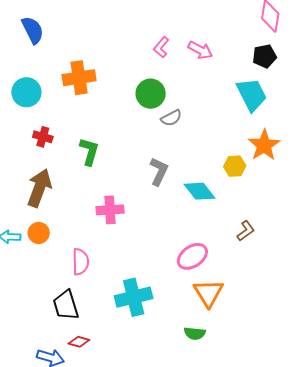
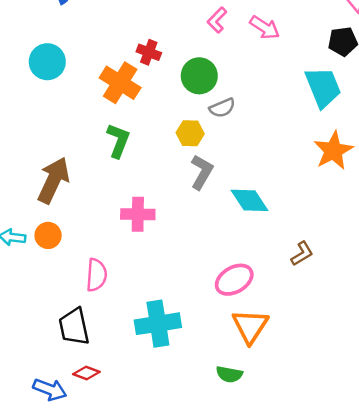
orange cross: (79, 78) -> (120, 83), moved, turned 36
red cross: (43, 137) -> (149, 52), moved
yellow hexagon: (235, 166) -> (190, 133), moved

